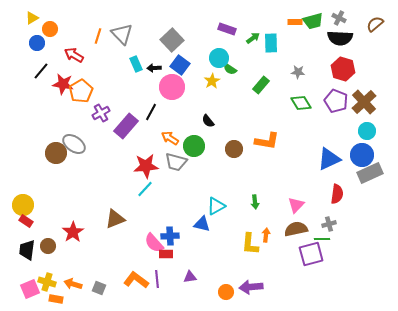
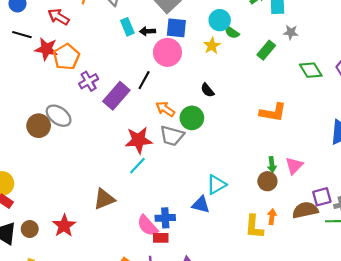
blue square: (180, 65) -> (176, 28), turned -30
black line: (41, 71) -> (22, 35), turned 66
gray star: (298, 72) -> (291, 32), moved
brown circle: (234, 149) -> (267, 181), moved
green arrow: (255, 202) -> (272, 165), moved
pink triangle: (296, 205) -> (294, 166), moved
red star: (73, 232) -> (64, 226), moved
purple square: (311, 254) -> (322, 197), moved, size x0.7

